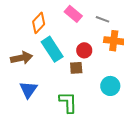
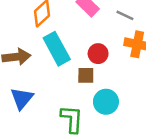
cyan circle: (110, 86) -> (106, 102), moved

